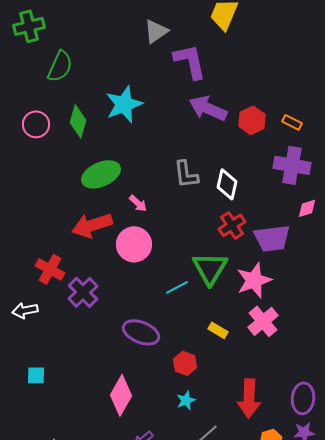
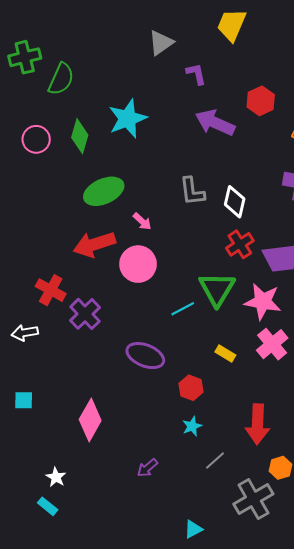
green cross: (29, 26) -> (25, 57), moved
purple L-shape: (190, 61) -> (196, 74), size x0.6
red hexagon: (252, 120) -> (261, 101), moved
pink star: (254, 280) -> (263, 301), turned 30
cyan square: (36, 375) -> (24, 400), moved
pink diamond: (121, 395) -> (90, 420), moved

